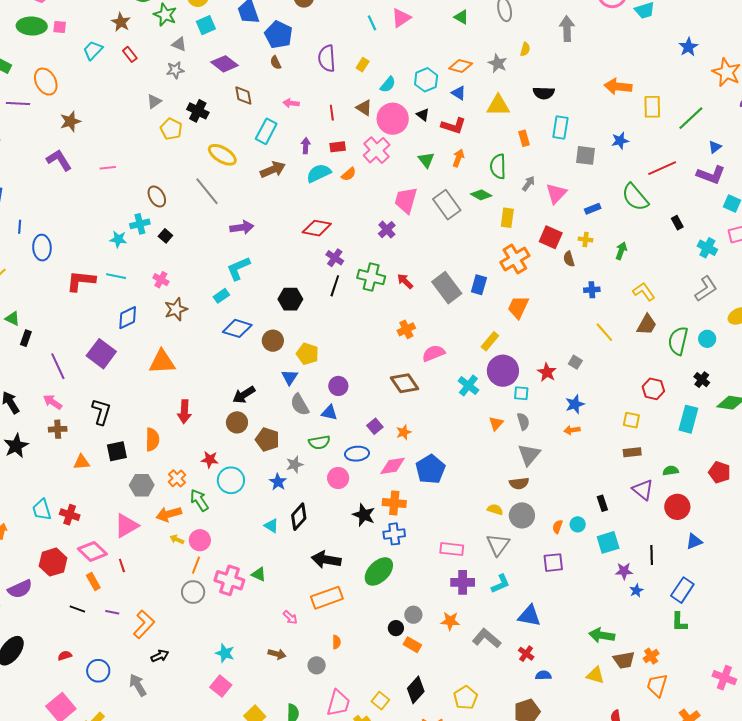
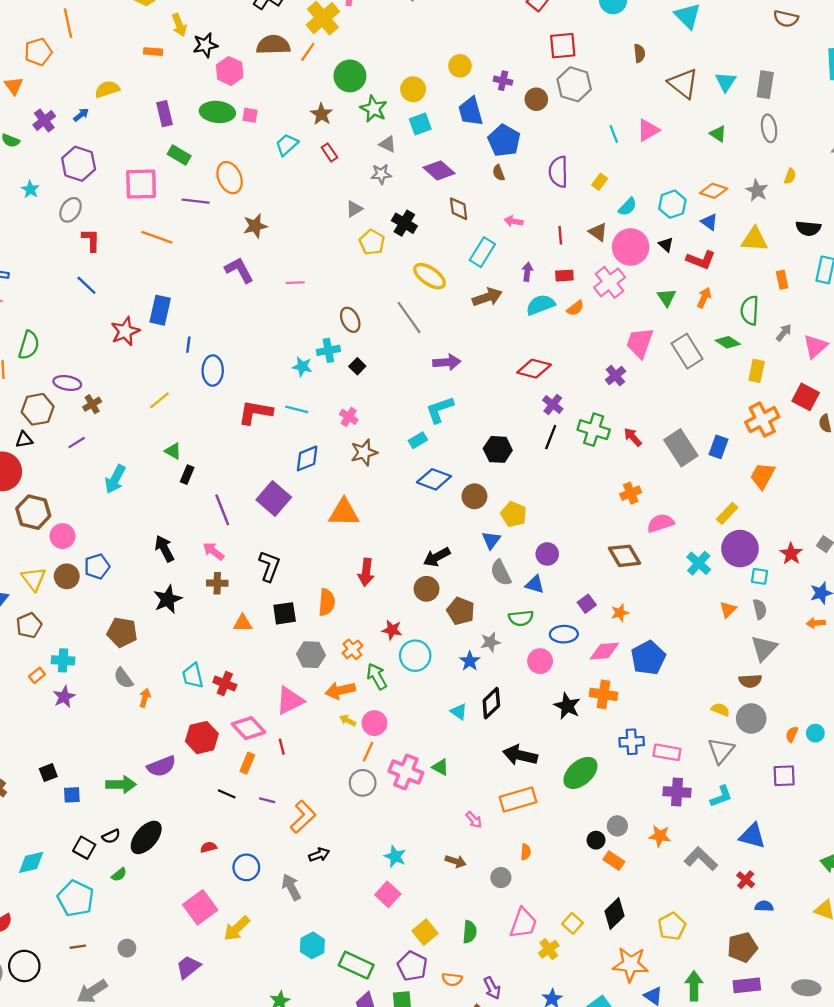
blue cross: (394, 534) -> (632, 742), moved
orange rectangle: (93, 582) -> (247, 763), turned 48

